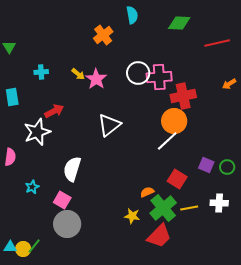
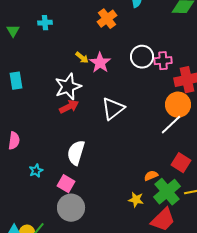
cyan cross: (41, 72) -> (45, 23), moved
pink cross: (159, 77) -> (163, 61), size x0.7
red arrow: (54, 111) -> (69, 107), moved
white star: (37, 132) -> (68, 87), moved

